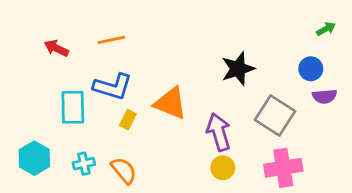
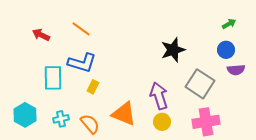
green arrow: (326, 29) -> (229, 24), moved
orange line: (111, 40) -> (81, 29), turned 48
orange triangle: (170, 103) -> (124, 114), moved

